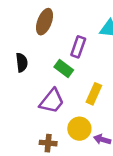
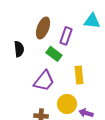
brown ellipse: (45, 22) -> (43, 28), moved
yellow rectangle: (94, 94) -> (79, 75), turned -30

